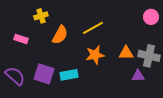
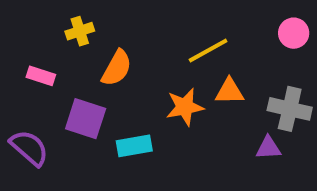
yellow line: (93, 28) -> (208, 51), moved
orange triangle: (126, 53) -> (229, 91), moved
purple square: (44, 74) -> (86, 119), moved

